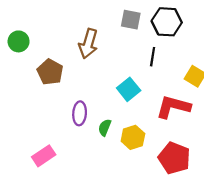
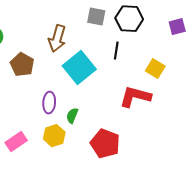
cyan square: (129, 89) -> (79, 68), moved, size x1.5
yellow hexagon: (133, 137) -> (54, 136), moved
red pentagon: (174, 158) -> (105, 144), moved

